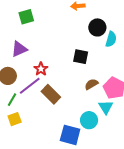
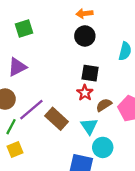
black circle: (97, 27) -> (85, 36), moved
red star: (41, 69) -> (85, 93), moved
cyan triangle: (106, 107) -> (89, 126), moved

